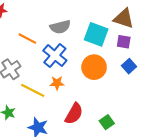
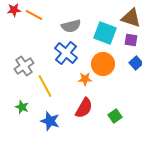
orange line: (27, 39) -> (34, 15), moved
orange star: (57, 83) -> (85, 79), moved
yellow line: (33, 90) -> (45, 86), turned 35

